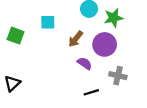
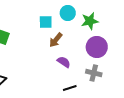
cyan square: (48, 22) -> (46, 22), moved
purple circle: (105, 44) -> (97, 47), moved

